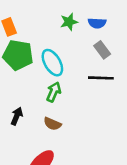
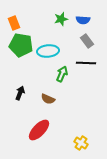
cyan ellipse: (52, 63) -> (48, 51), turned -65
green arrow: (54, 92) -> (62, 74), moved

